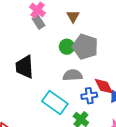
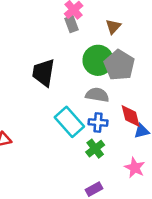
green circle: (67, 47) -> (98, 60), size x1.6
blue cross: (89, 96) -> (98, 122), moved

